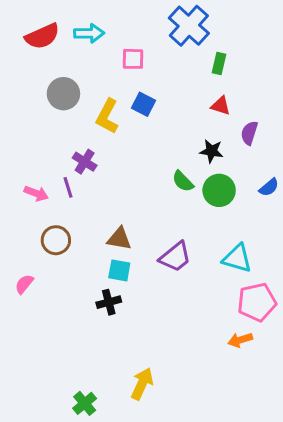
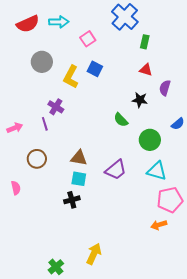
pink square: (133, 59) -> (88, 39), turned -35
green circle: (219, 190) -> (150, 140), moved
pink arrow: (36, 193) -> (15, 128), moved, turned -42
pink semicircle: (24, 284) -> (16, 188), turned 128

